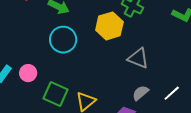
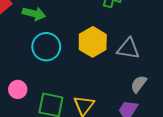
yellow hexagon: (109, 26) -> (93, 42), moved

